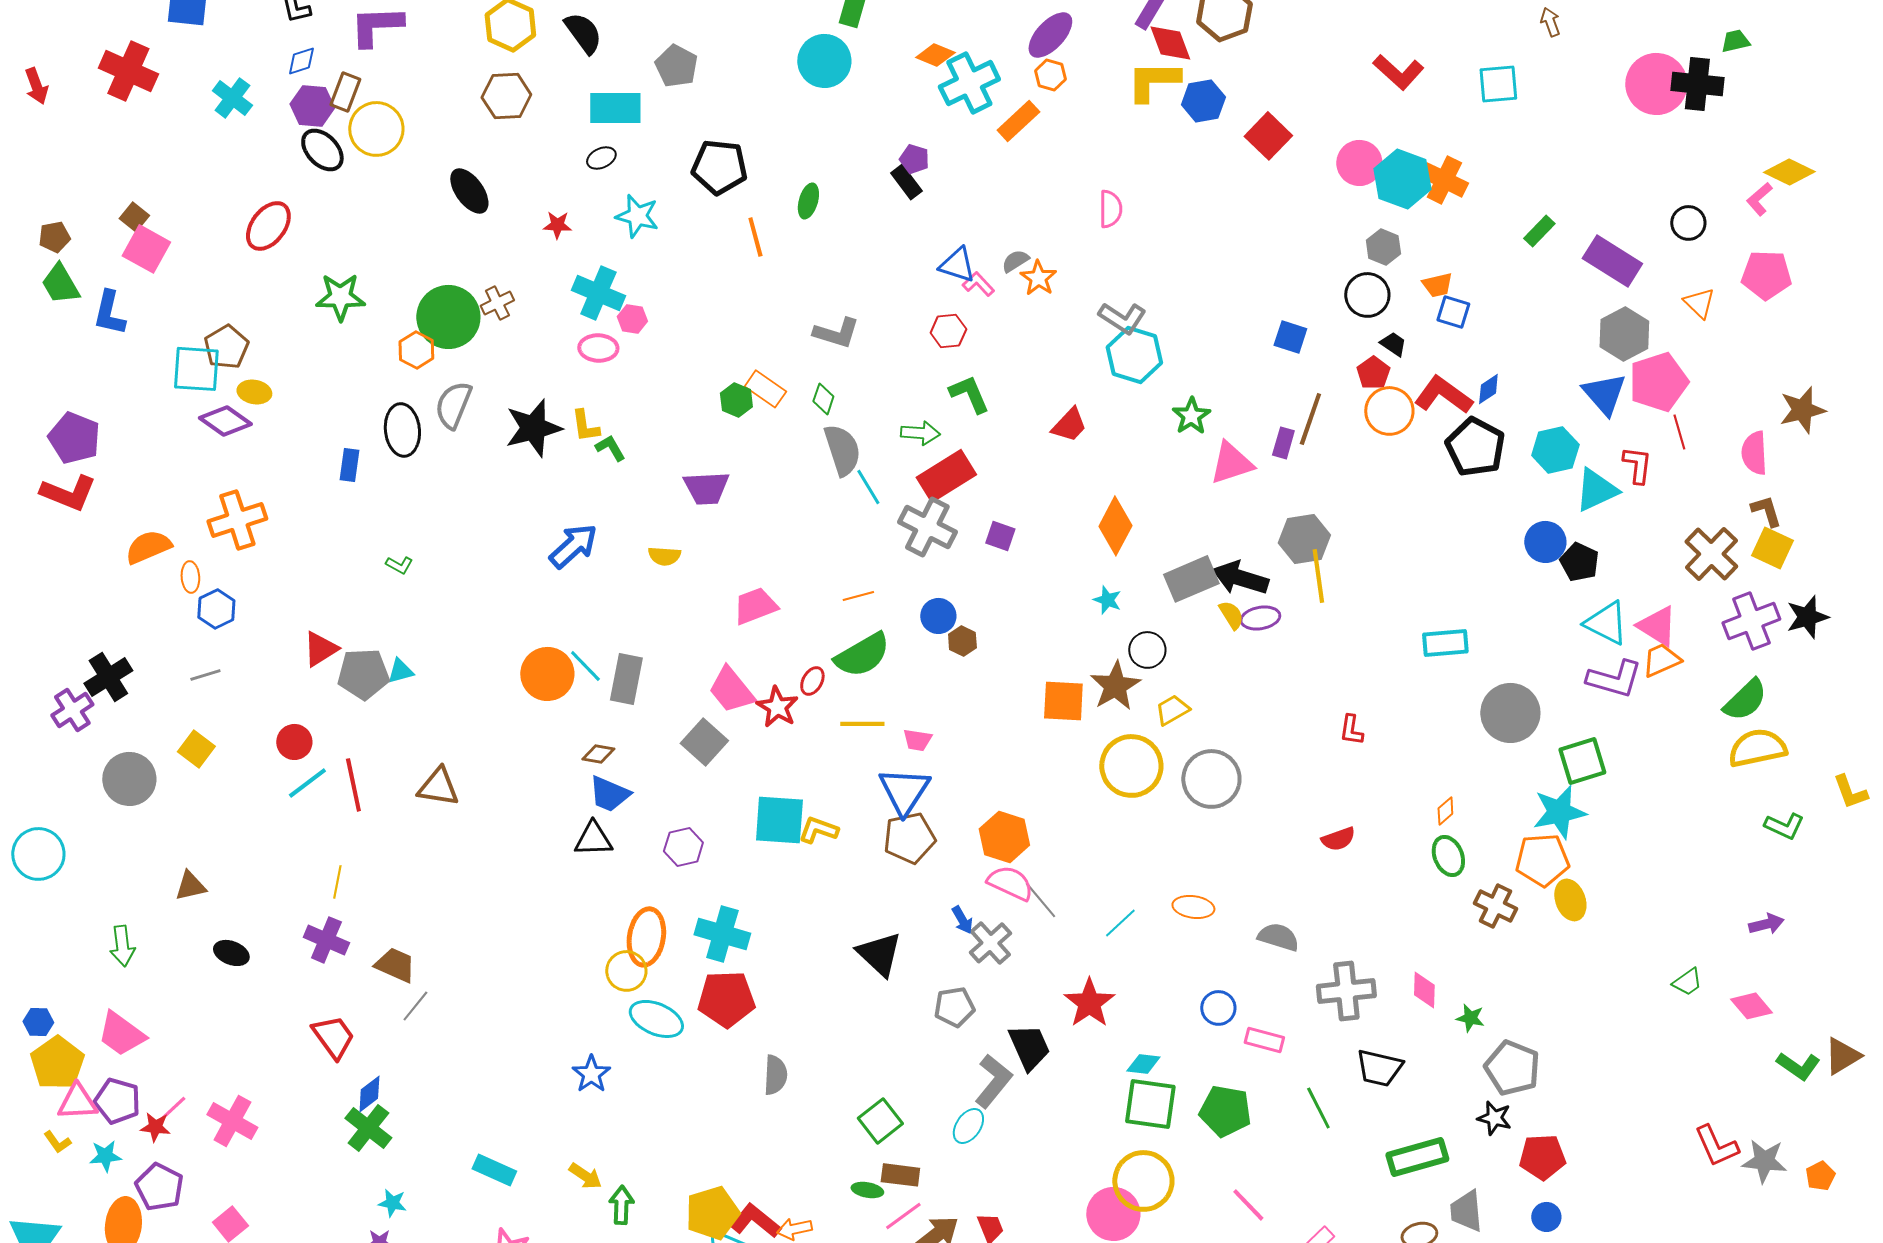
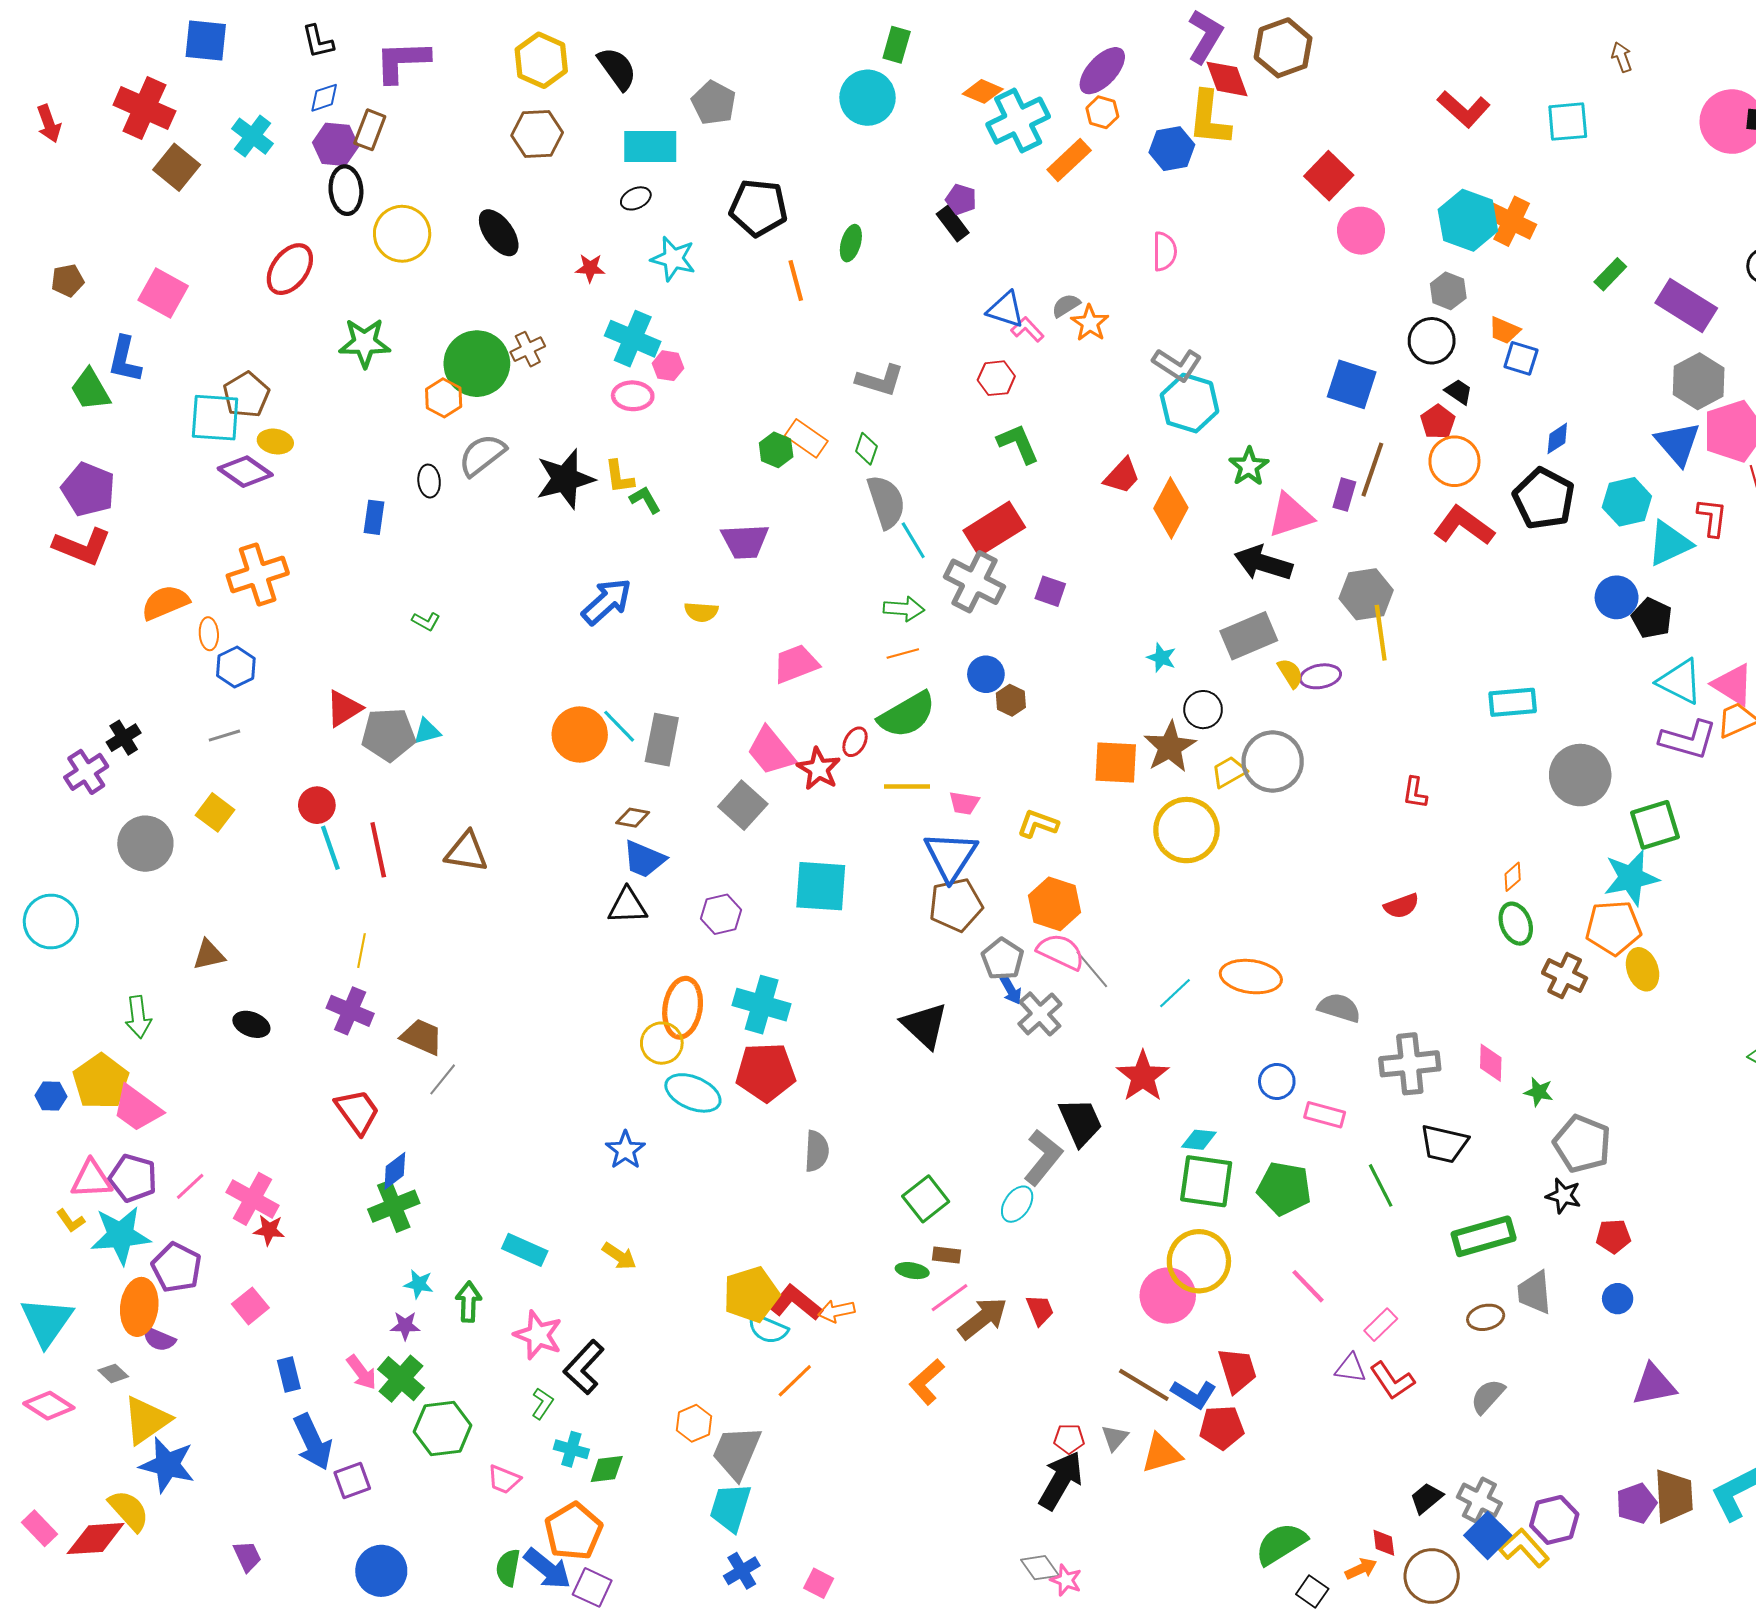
yellow L-shape: (1153, 81) -> (1209, 118), turned -84
blue hexagon: (1203, 101) -> (1172, 149), moved
yellow circle: (376, 129) -> (402, 234), moved
black ellipse: (322, 150) -> (346, 190), turned 39
pink circle: (1359, 163) -> (1361, 231), moved
brown square: (134, 217) -> (177, 167), moved, size x1.5
green trapezoid: (60, 284) -> (90, 390), moved
orange trapezoid: (1437, 285) -> (1504, 330), turned 36
blue square: (1290, 337) -> (1352, 384), size x1.4
red L-shape: (1443, 395) -> (1464, 526), moved
gray semicircle: (453, 405) -> (482, 455), turned 30
black ellipse: (402, 430) -> (429, 481), size x0.6
green arrow: (920, 433) -> (904, 609), moved
orange diamond: (1115, 526) -> (1171, 508), moved
black arrow: (1240, 578) -> (1263, 563), moved
black cross: (108, 677) -> (124, 738), size x0.7
gray circle: (1211, 779) -> (1273, 762), moved
cyan line: (307, 783) -> (330, 848), turned -72
yellow L-shape: (818, 830) -> (1038, 824), moved
orange ellipse: (1193, 907) -> (1251, 977), size x1.4
gray pentagon: (954, 1007) -> (1003, 959), moved, turned -30
yellow pentagon: (57, 1063) -> (101, 1081), moved
red star: (155, 1127) -> (269, 1230), moved
green cross: (368, 1128) -> (394, 1206), turned 30
cyan star: (105, 1156) -> (121, 1235), size x1.8
red pentagon: (1542, 1157) -> (1613, 1236), size x0.7
brown rectangle: (900, 1175) -> (946, 1255), size x0.7
green arrow: (621, 1205) -> (469, 1302), moved

